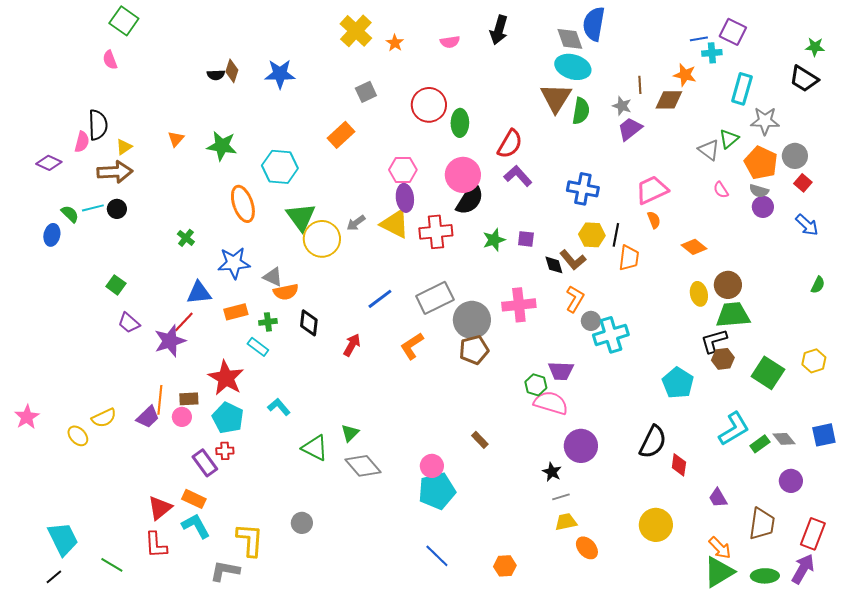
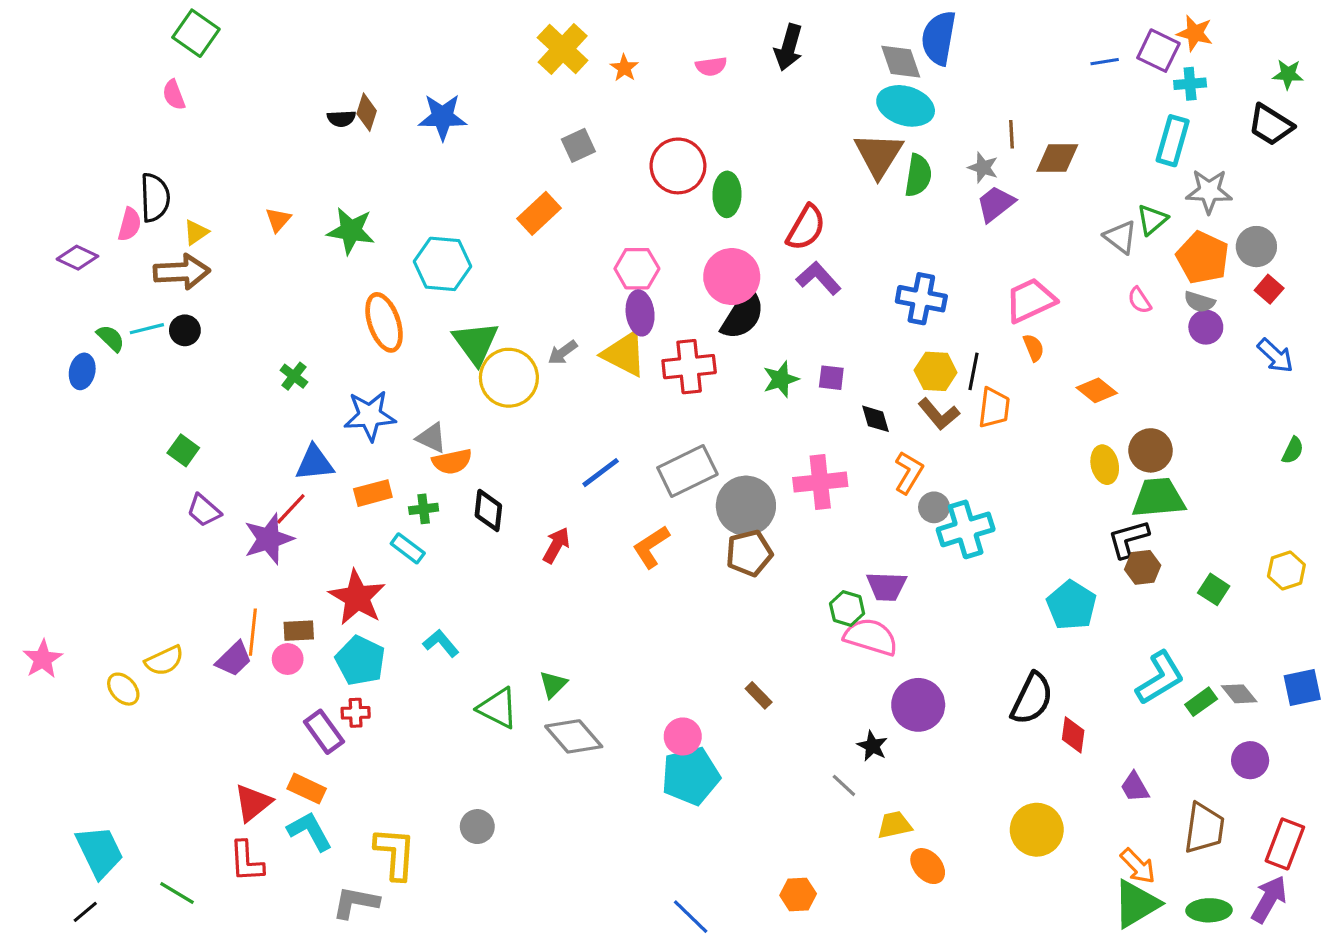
cyan cross: (712, 53) -> (1190, 84), moved
orange star: (685, 75) -> (1195, 33), moved
brown L-shape: (573, 260) -> (939, 414), moved
green square: (768, 373) -> (1214, 589), size x0.6
gray line: (561, 497) -> (844, 785), moved, turned 60
blue line: (437, 556) -> (691, 917), moved

